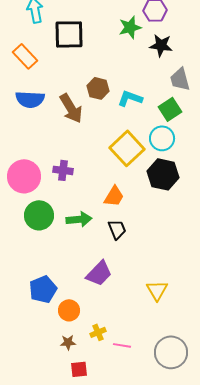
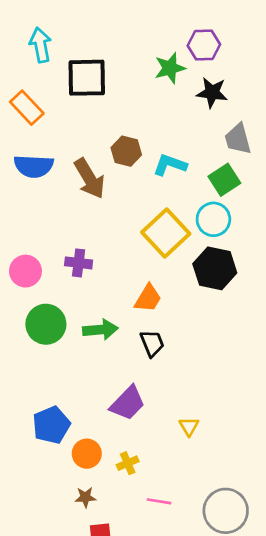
pink circle: (24, 176) -> (25, 271), size x0.7
yellow triangle: (157, 290) -> (189, 426), moved, size x0.7
yellow cross: (98, 332) -> (128, 463), moved

